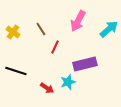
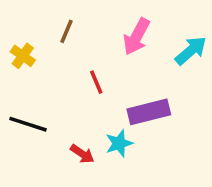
brown line: (41, 29) -> (67, 31), moved, turned 56
red line: (55, 47) -> (96, 82), turned -48

